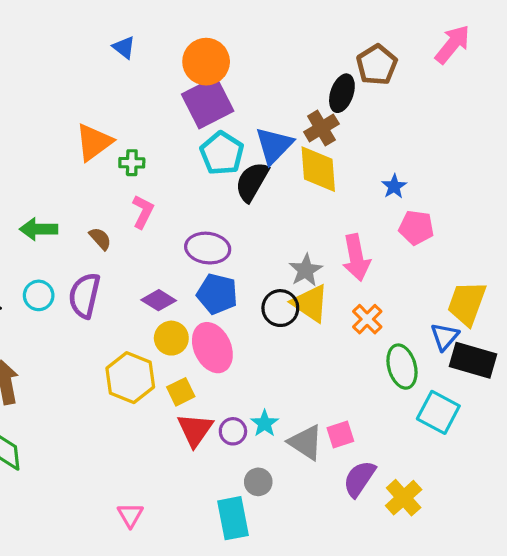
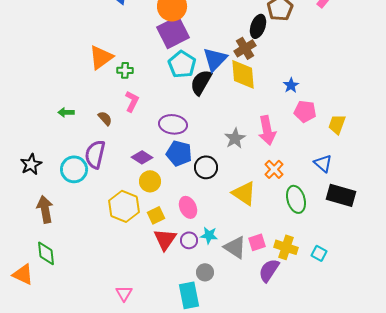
green arrow: (39, 229) -> (66, 112), size x0.7
cyan circle: (39, 295) -> (74, 169), moved, size x1.4
yellow triangle: (310, 303) -> (244, 193), moved
yellow trapezoid: (467, 303) -> (337, 124), moved, size x0.7
black circle: (280, 308) -> (206, 167), moved
blue triangle: (445, 337) -> (323, 163), moved, turned -30
pink ellipse: (212, 348) -> (188, 207), moved, size x0.7
cyan square: (438, 412) -> (319, 253), moved, size x0.6
cyan star: (265, 423) -> (209, 235), turned -30
yellow cross: (404, 498) -> (286, 247), moved, turned -30

